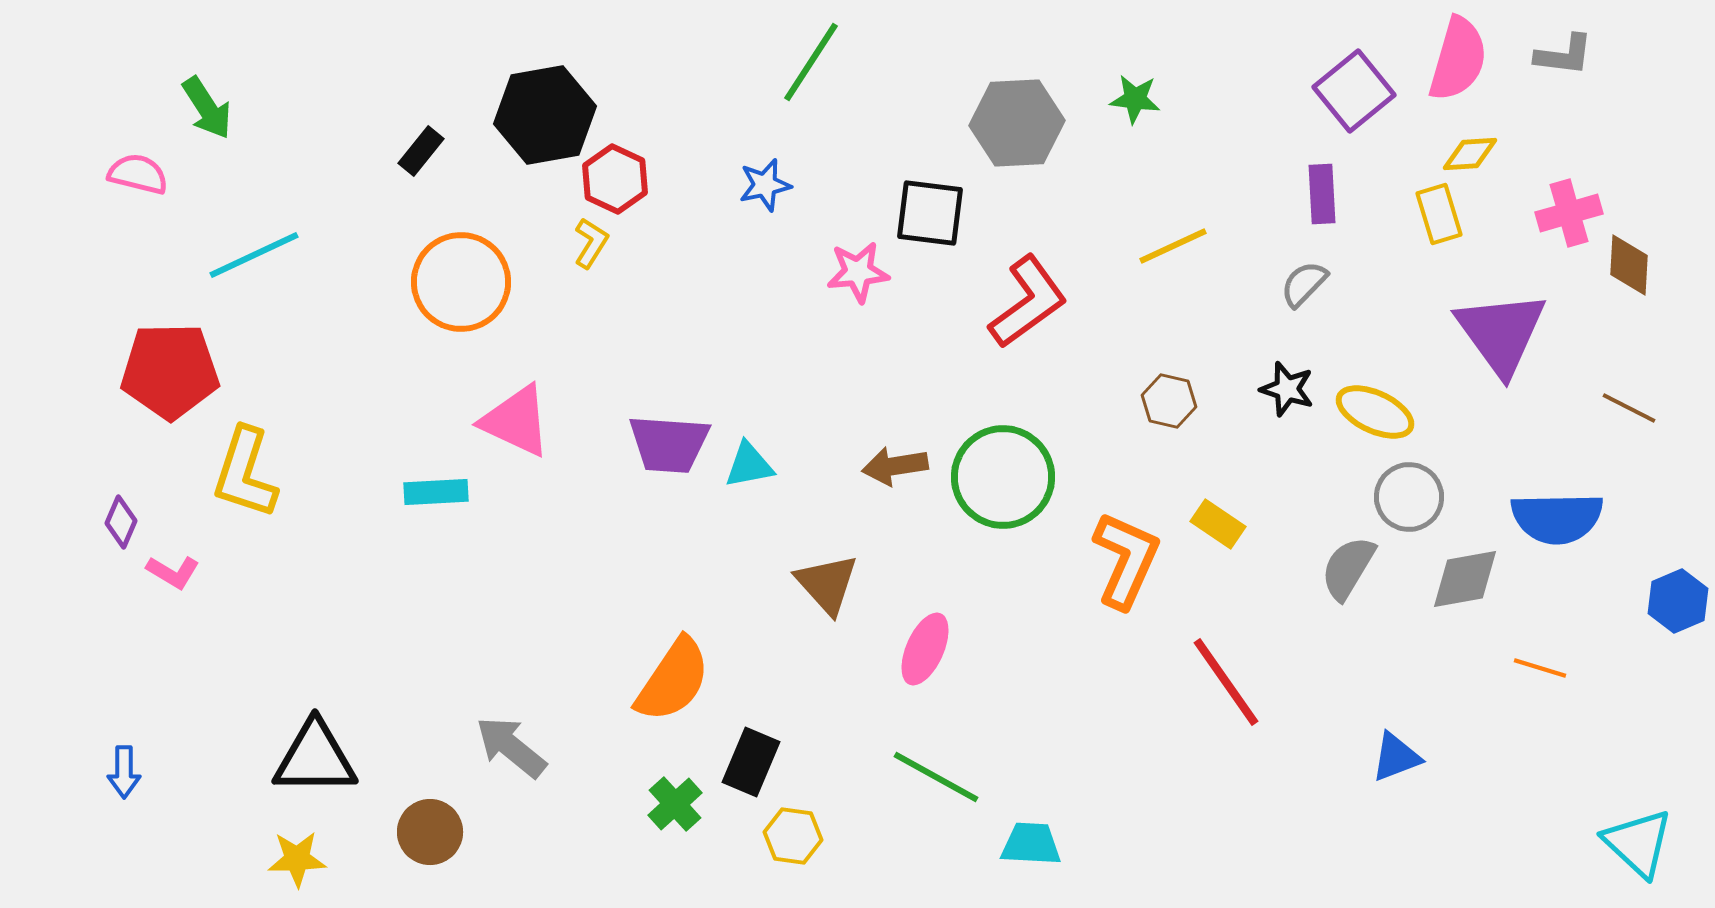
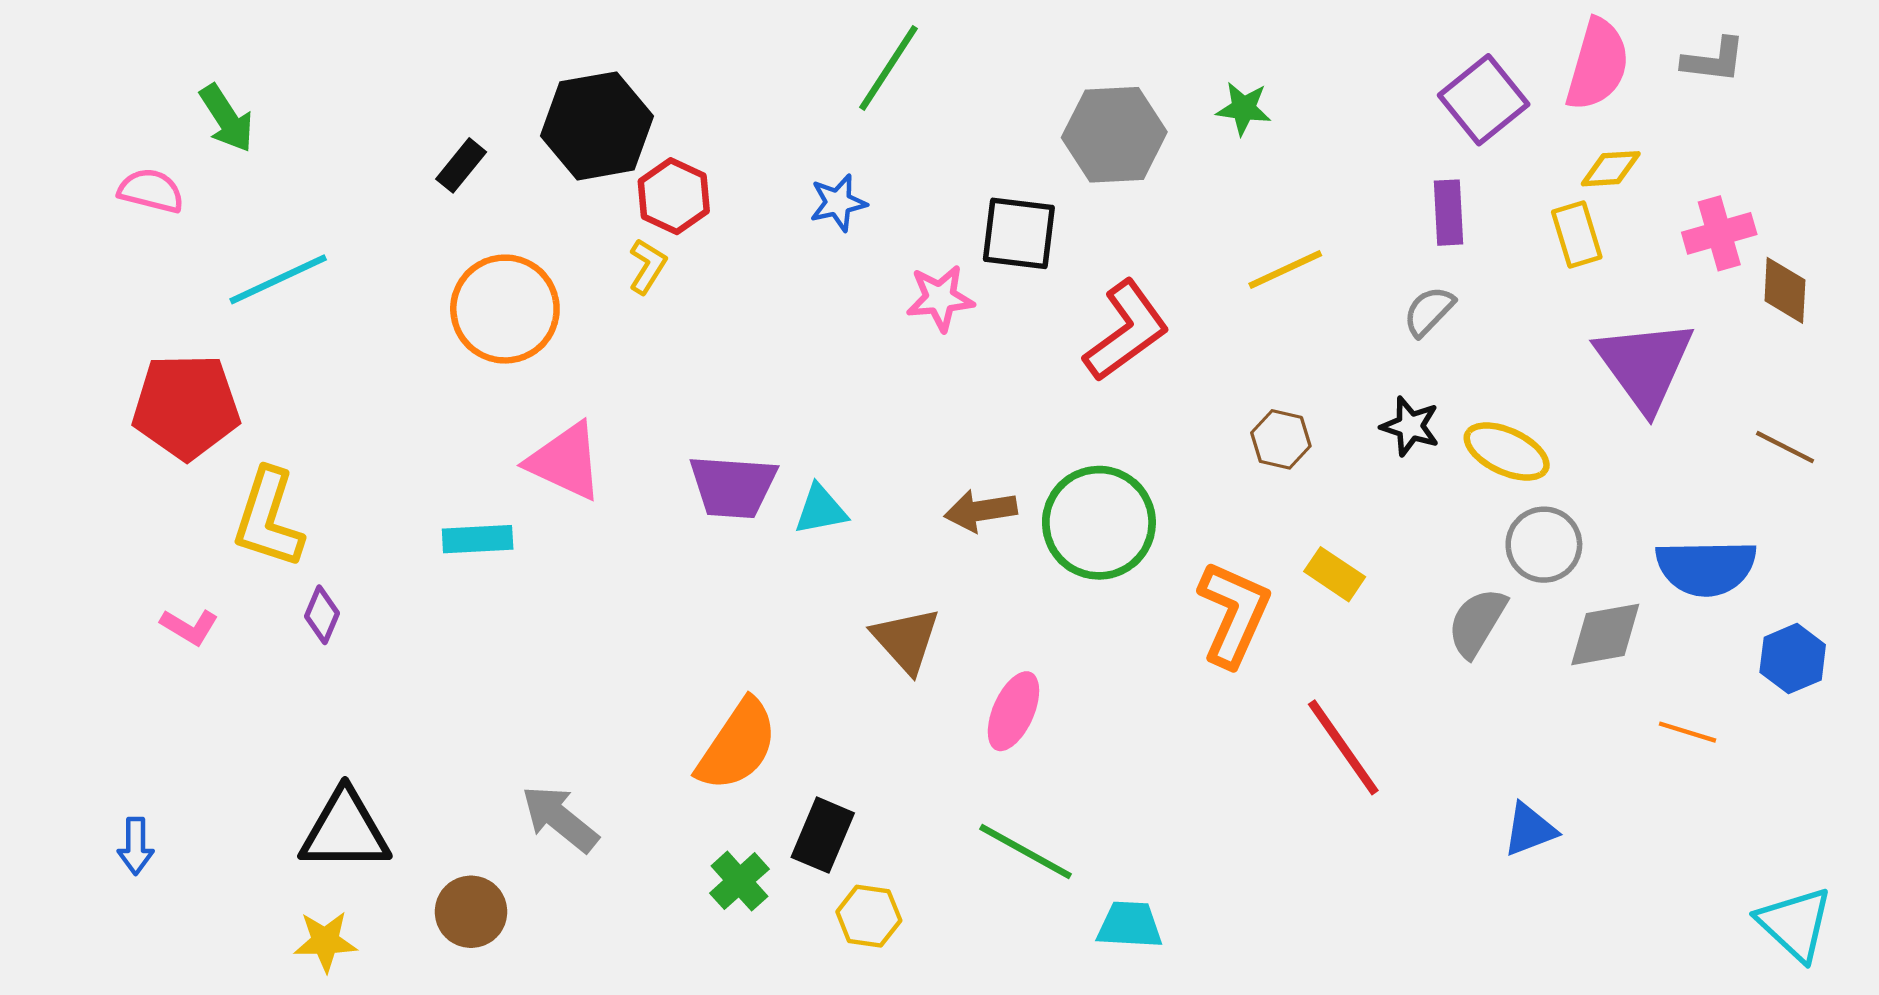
purple diamond: (121, 522) -> (322, 615), moved
blue hexagon: (1678, 601) -> (1793, 659), moved

